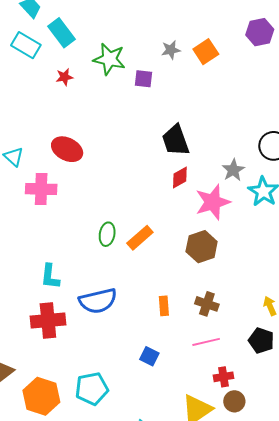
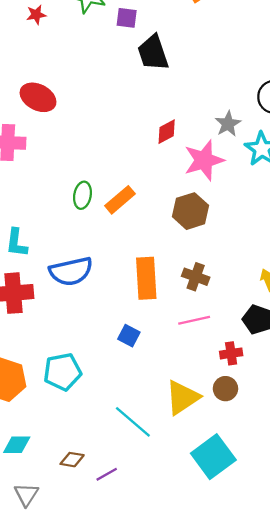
black trapezoid: (176, 140) -> (153, 53), moved
orange rectangle: (164, 306) -> (146, 278), size x1.8
red cross: (223, 377) -> (231, 353), moved

